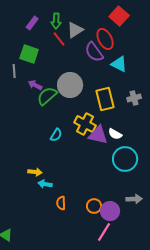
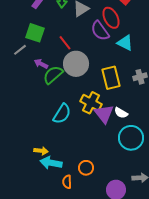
red line: (59, 39) -> (65, 43), moved
gray line: (14, 71) -> (20, 50), turned 56
cyan semicircle: (56, 135) -> (62, 114), size x1.5
purple triangle: (98, 135) -> (104, 114), turned 40
cyan arrow: (45, 184) -> (51, 163), size x1.5
orange circle: (94, 206) -> (86, 168), moved

